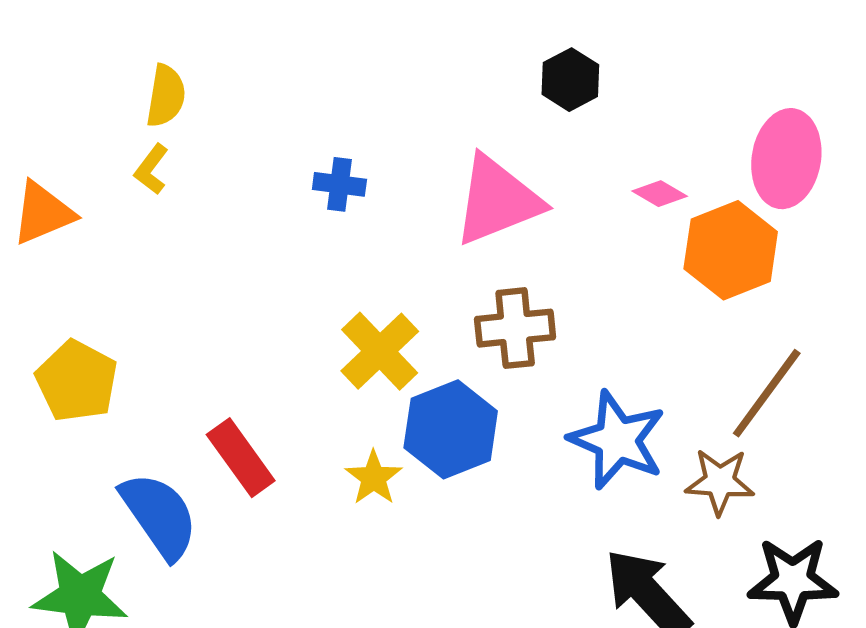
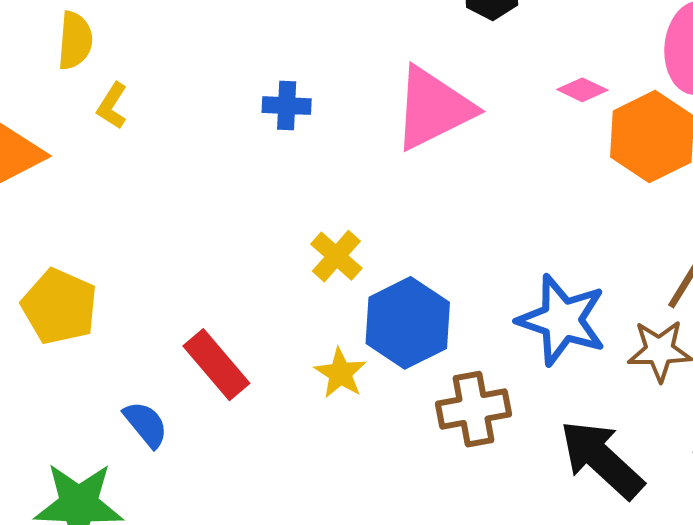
yellow semicircle: (166, 96) -> (75, 41), moved
brown cross: (515, 328) -> (473, 409), moved
yellow cross: (380, 351) -> (336, 256), size x0.7
blue semicircle: (159, 516) -> (146, 424), size x0.6

